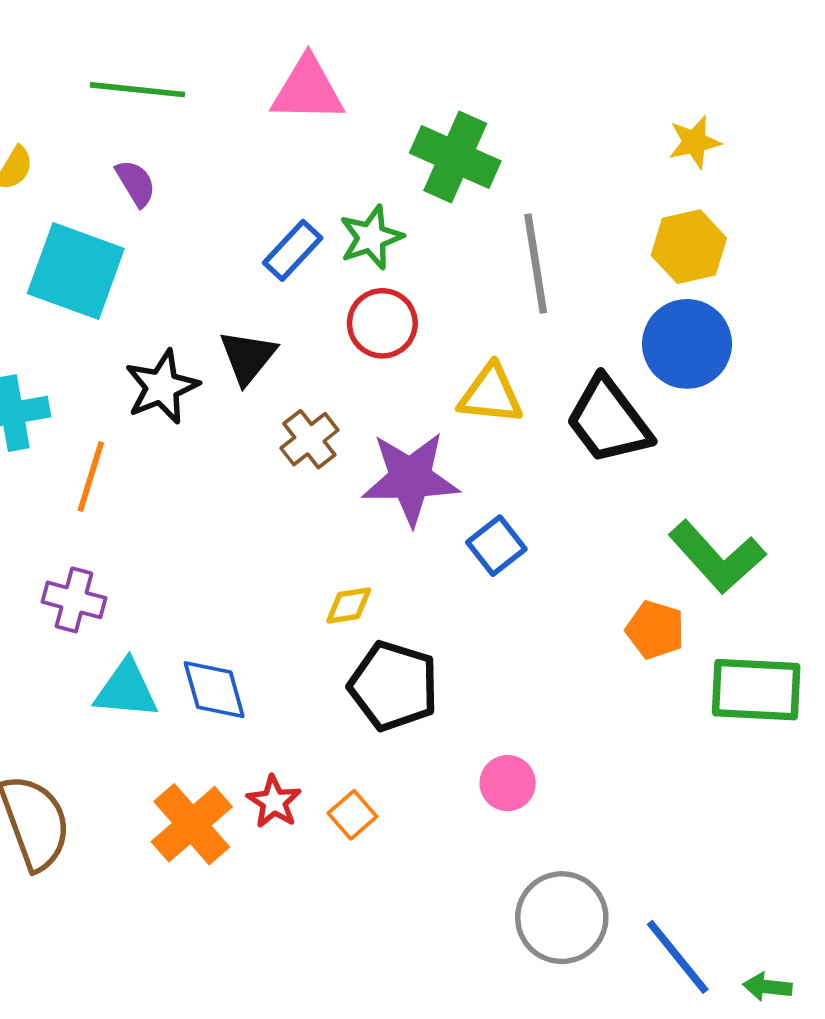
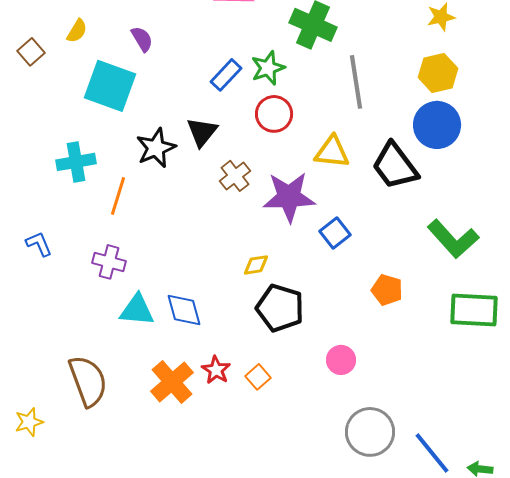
orange pentagon: (655, 630) -> (387, 290), moved

